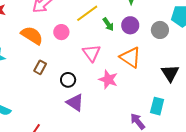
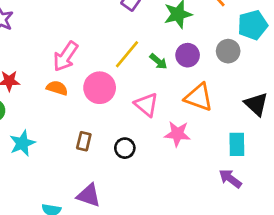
pink circle: (61, 32) -> (100, 88), size x1.5
orange semicircle: (32, 35) -> (57, 88), moved, size x0.7
purple triangle: (75, 103) -> (89, 195), moved
cyan rectangle: (157, 106) -> (237, 144), moved

